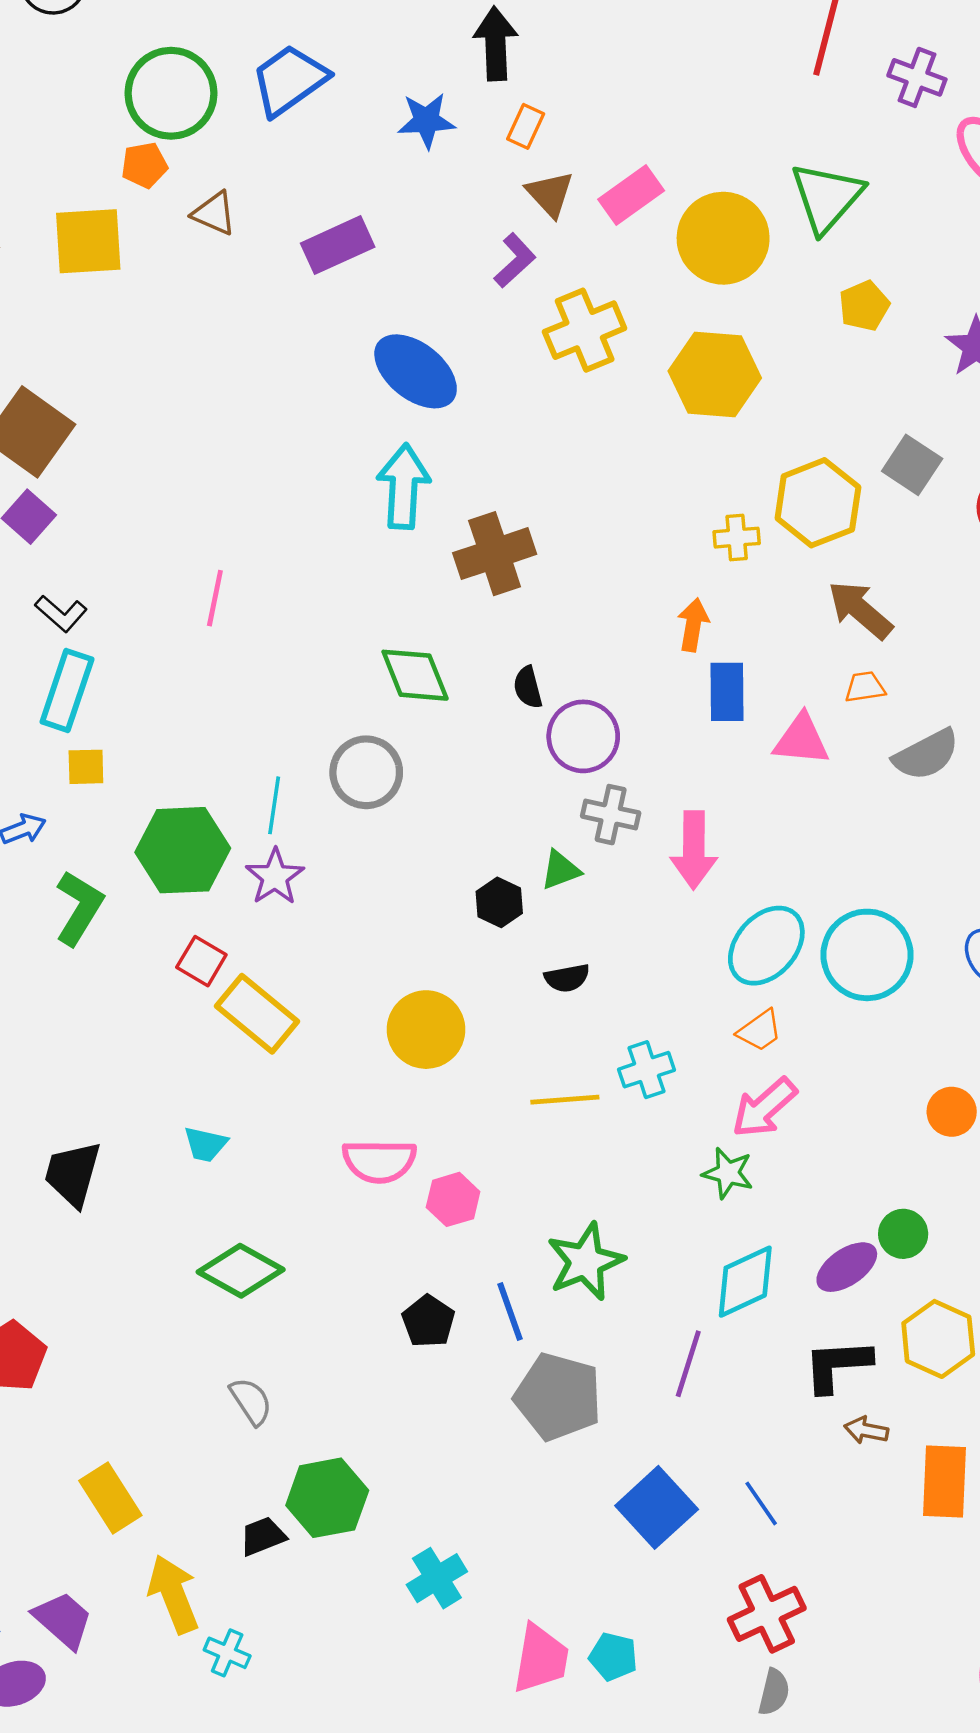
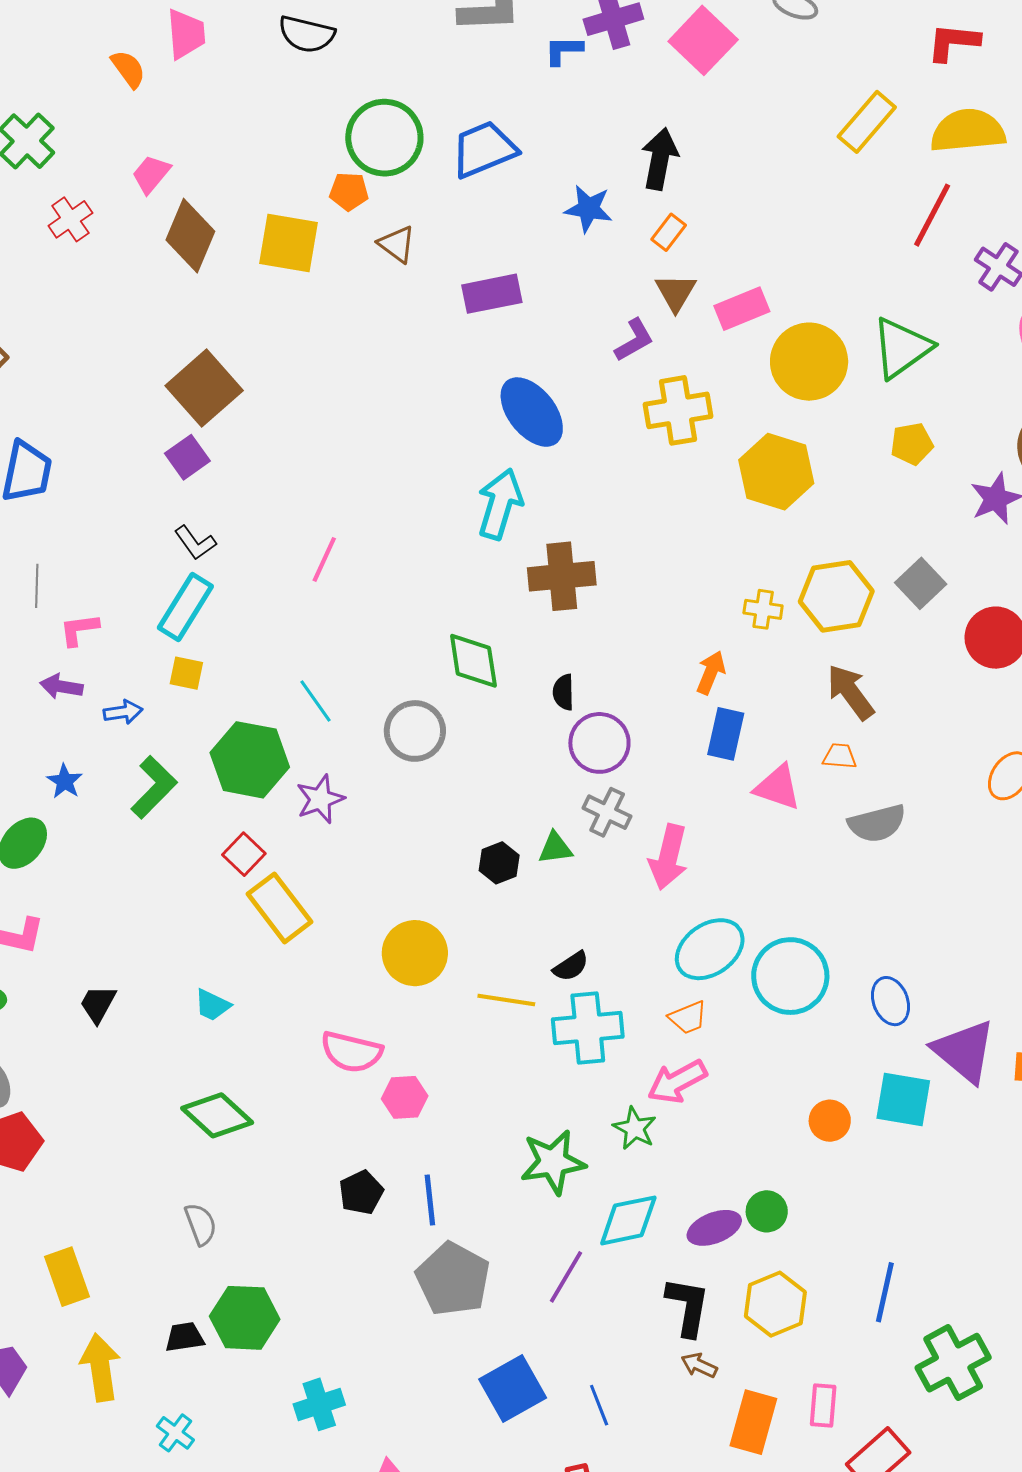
cyan line: (274, 805) -> (316, 701), moved, turned -57
black semicircle: (567, 978) -> (571, 966), moved, turned -36
cyan cross: (646, 1070) -> (588, 1028), size x1.5
yellow line: (565, 1100) -> (506, 1000), moved
black trapezoid: (73, 1174) -> (98, 1004), size x0.7
green star: (586, 1262) -> (553, 1162), moved
black L-shape: (837, 1365) -> (688, 1307), turned 90
cyan cross: (227, 1653) -> (175, 1433), moved

